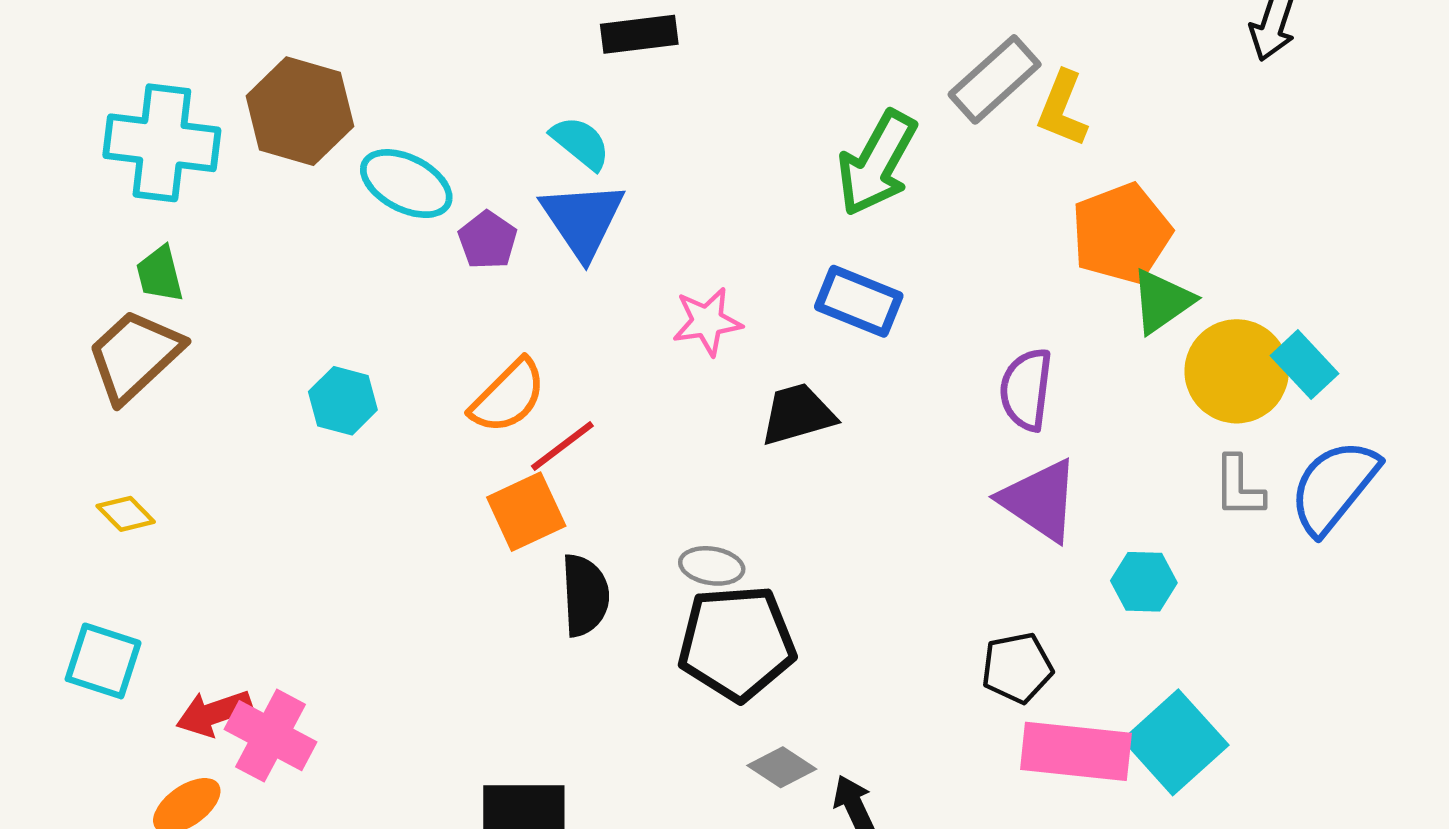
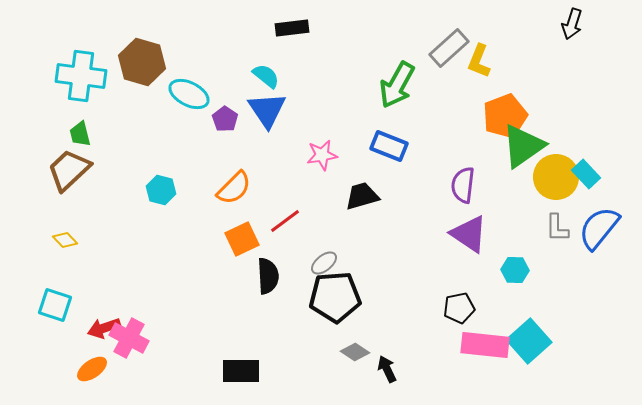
green triangle: (1162, 301) -> (523, 146), size x1.5
red line: (562, 446) -> (285, 221), moved
gray ellipse: (712, 566) -> (324, 263), turned -48

